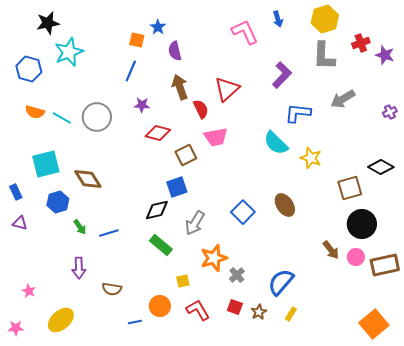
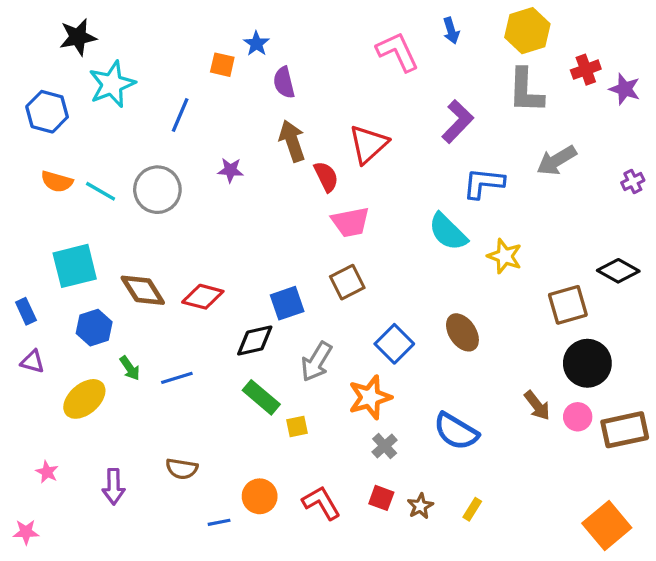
blue line: (131, 71) -> (180, 115), moved
red diamond: (158, 133) -> (203, 297), moved
brown square: (186, 155) -> (347, 282), moved
orange star: (214, 258) -> (370, 397), moved
purple arrow: (79, 268) -> (114, 487), moved
yellow square: (183, 281) -> (297, 427), moved
blue semicircle: (281, 282) -> (456, 431), moved, turned -100
yellow ellipse: (61, 320) -> (84, 399), moved

